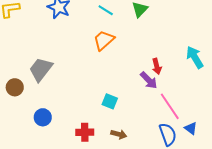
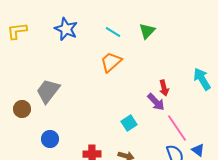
cyan square: (110, 101) -> (129, 123), moved, turned 35

